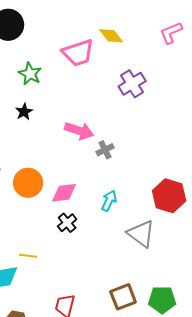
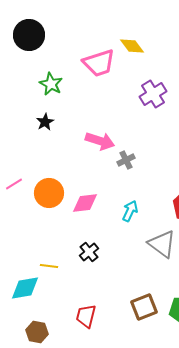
black cross: (67, 223) -> (89, 252), moved

